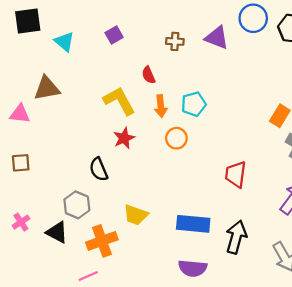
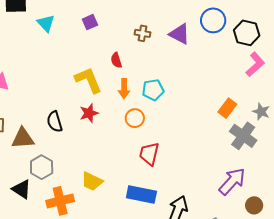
brown triangle: (47, 88) -> (23, 138), moved
black semicircle: (99, 169) -> (55, 122), moved
red trapezoid: (236, 174) -> (149, 154), moved

